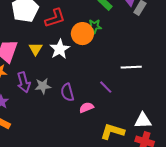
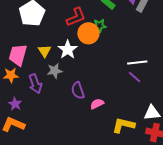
red L-shape: (55, 18) -> (76, 17), moved
gray star: (43, 86) -> (55, 71), moved
purple line: (106, 87) -> (134, 77), moved

